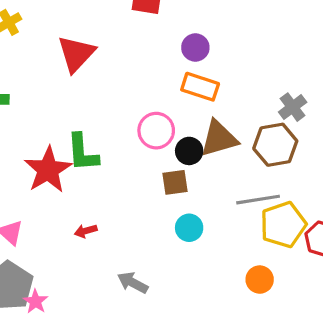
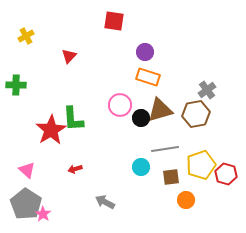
red triangle: (76, 54) -> (69, 56), size x0.6
brown square: (175, 182) -> (171, 177), moved
gray line: (258, 200) -> (165, 149), moved

